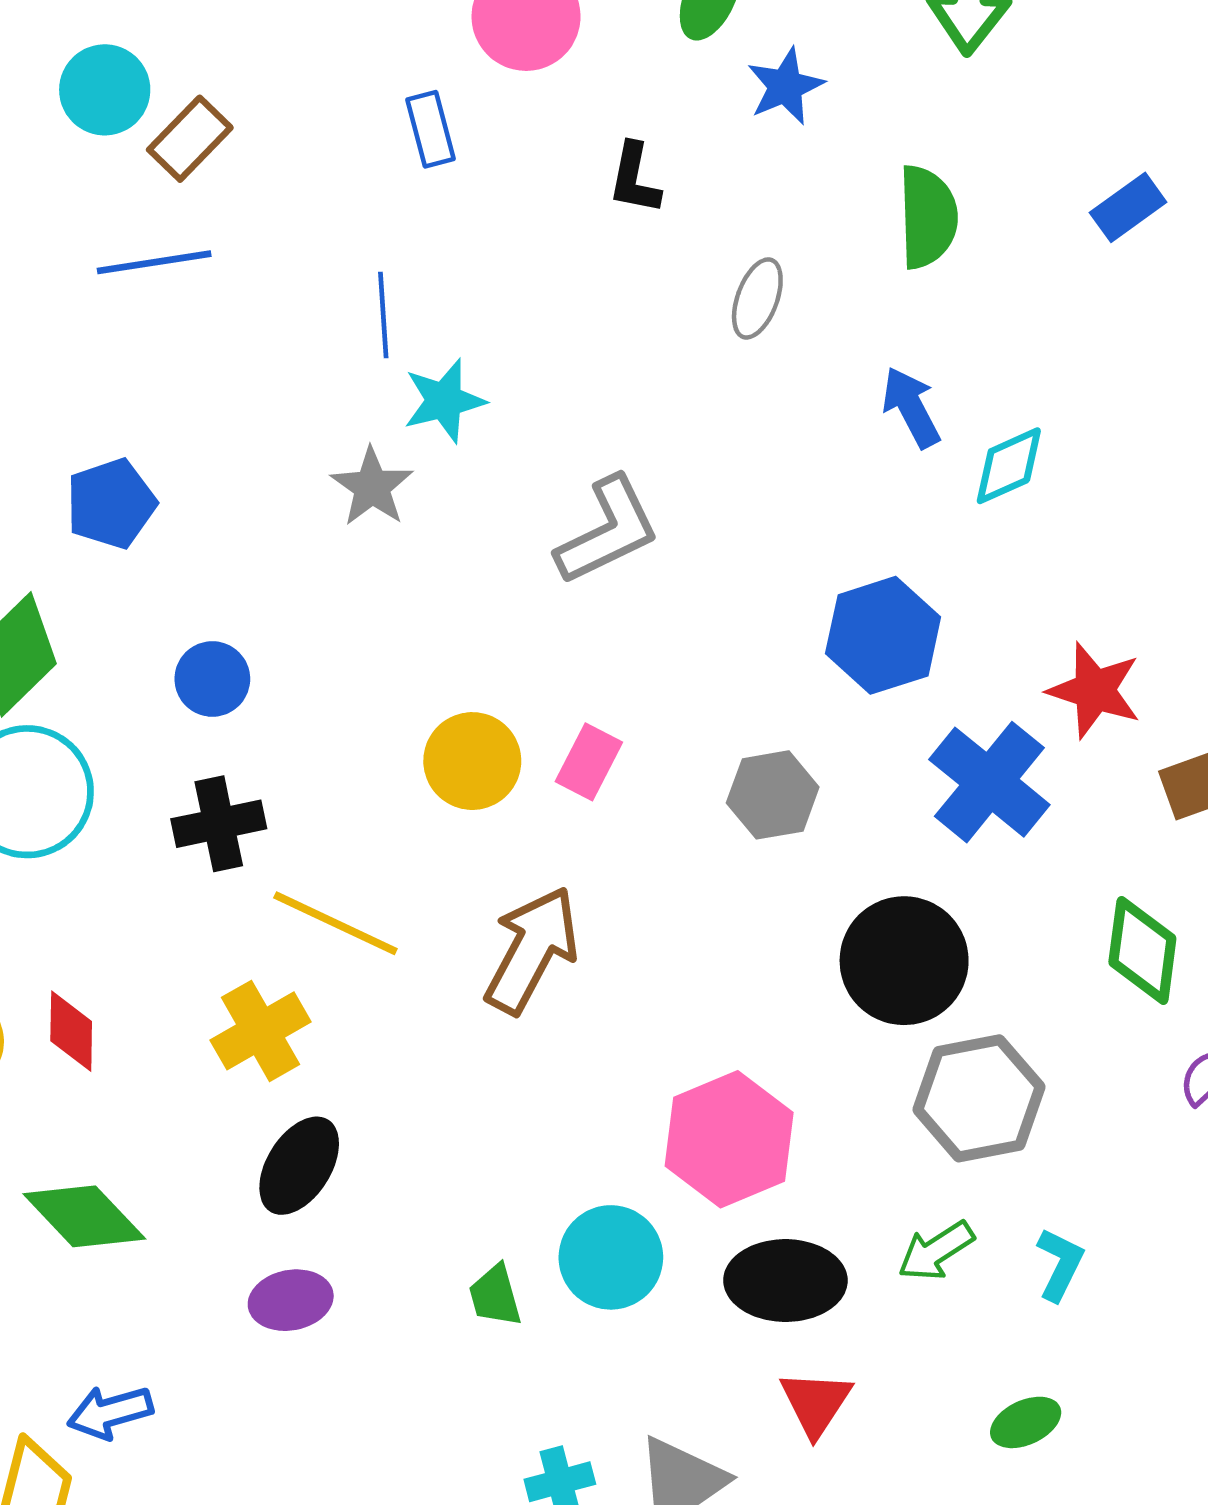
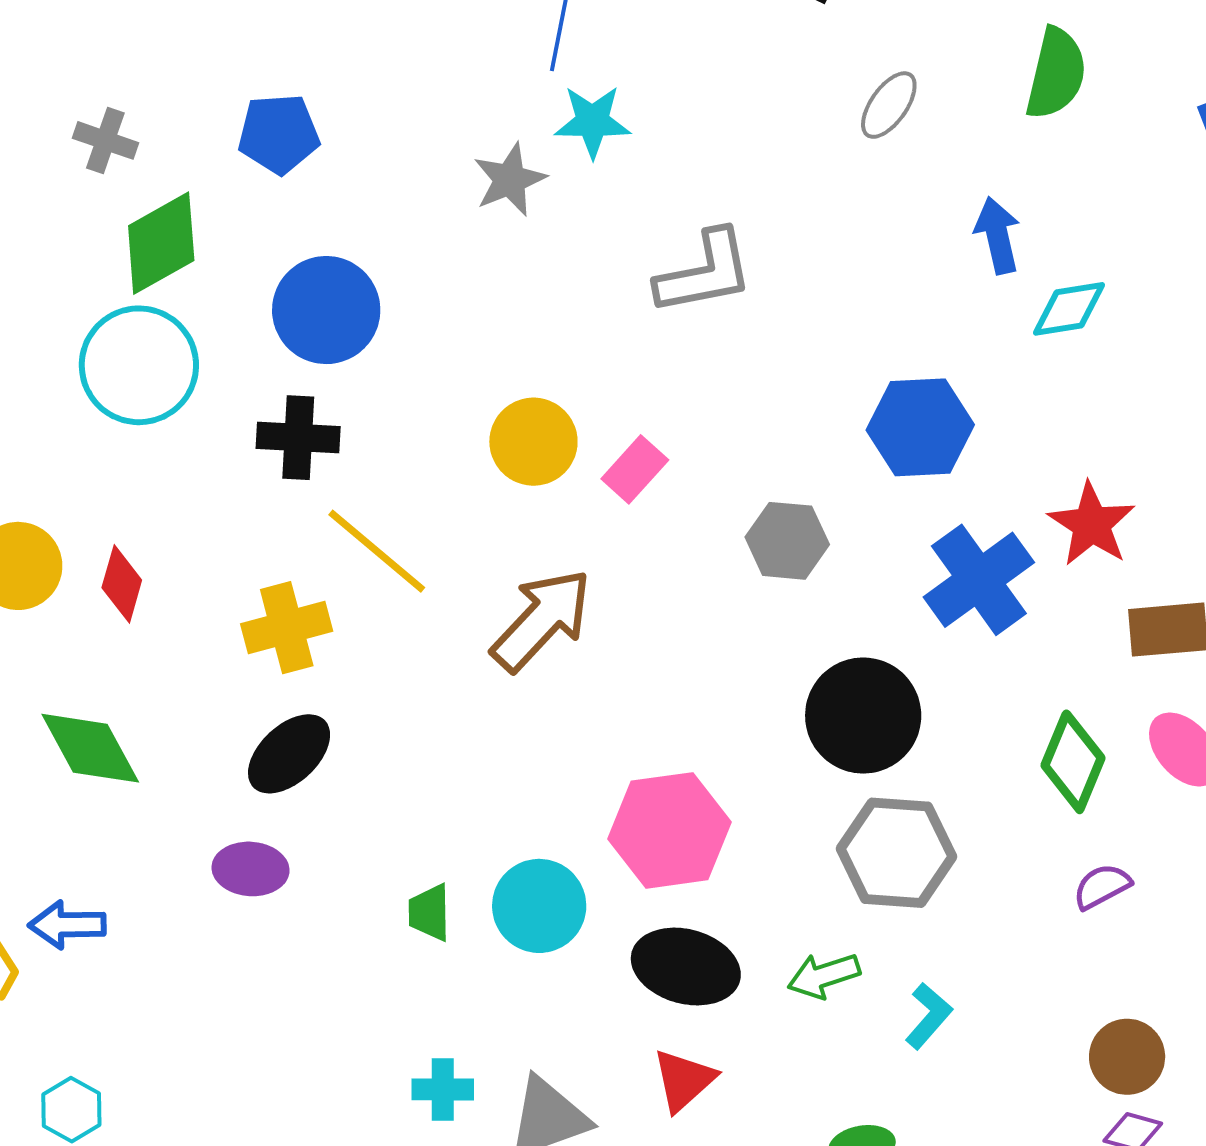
blue circle: (212, 679) -> (326, 310), size x1.6

